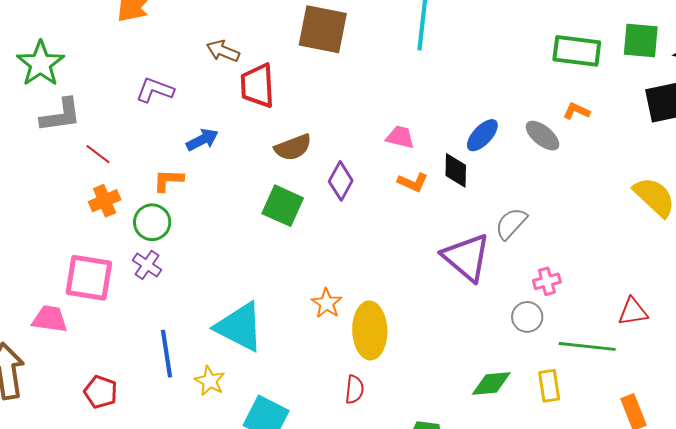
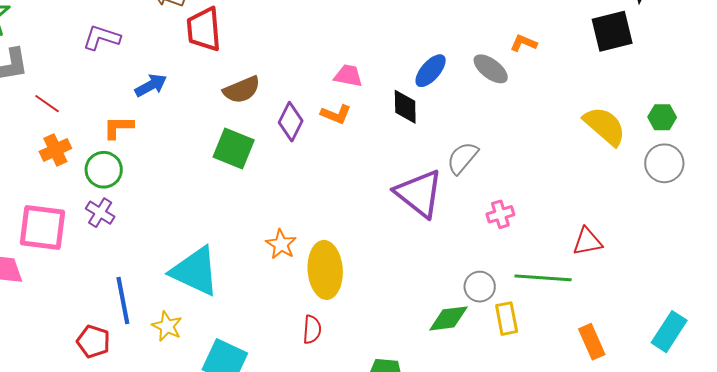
orange L-shape: (413, 182) -> (336, 114), moved
gray circle: (527, 317) -> (480, 287), moved
red pentagon: (101, 392) -> (93, 341), moved

